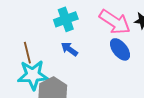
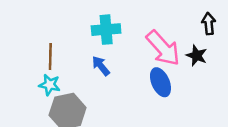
cyan star: (33, 75) -> (50, 85), size x0.6

